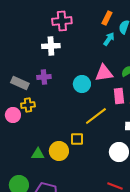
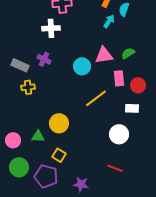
purple cross: (44, 77) -> (44, 59), turned 32
pink circle: (13, 115) -> (13, 140), moved
yellow square: (77, 139) -> (59, 155), moved, turned 32
yellow circle: (59, 151) -> (59, 123), moved

